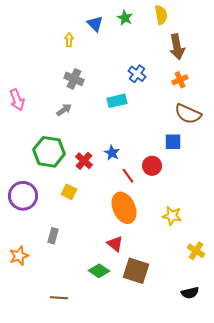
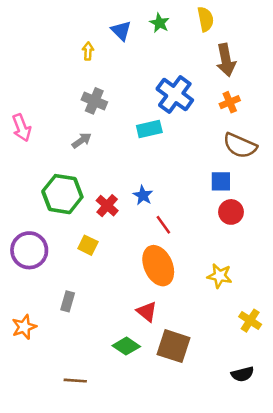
blue cross: (137, 74) -> (175, 94), size x1.6
red circle: (152, 166) -> (231, 212), moved

